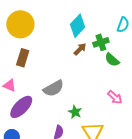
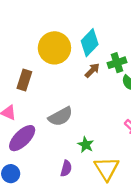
yellow circle: (20, 24) -> (54, 48), moved

